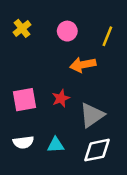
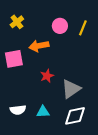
pink circle: (67, 31) -> (60, 26), moved
orange arrow: (83, 65) -> (39, 46), moved
pink square: (25, 100) -> (14, 59), moved

